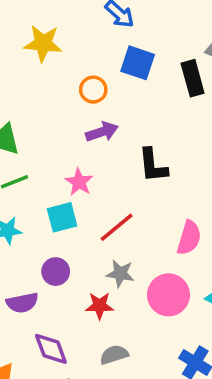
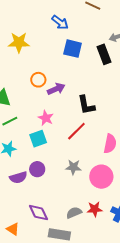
orange circle: (93, 90) -> (38, 80), moved
red line: (117, 227) -> (76, 131), moved
purple semicircle: (22, 303) -> (18, 177), moved
red star: (99, 306) -> (95, 209), moved

